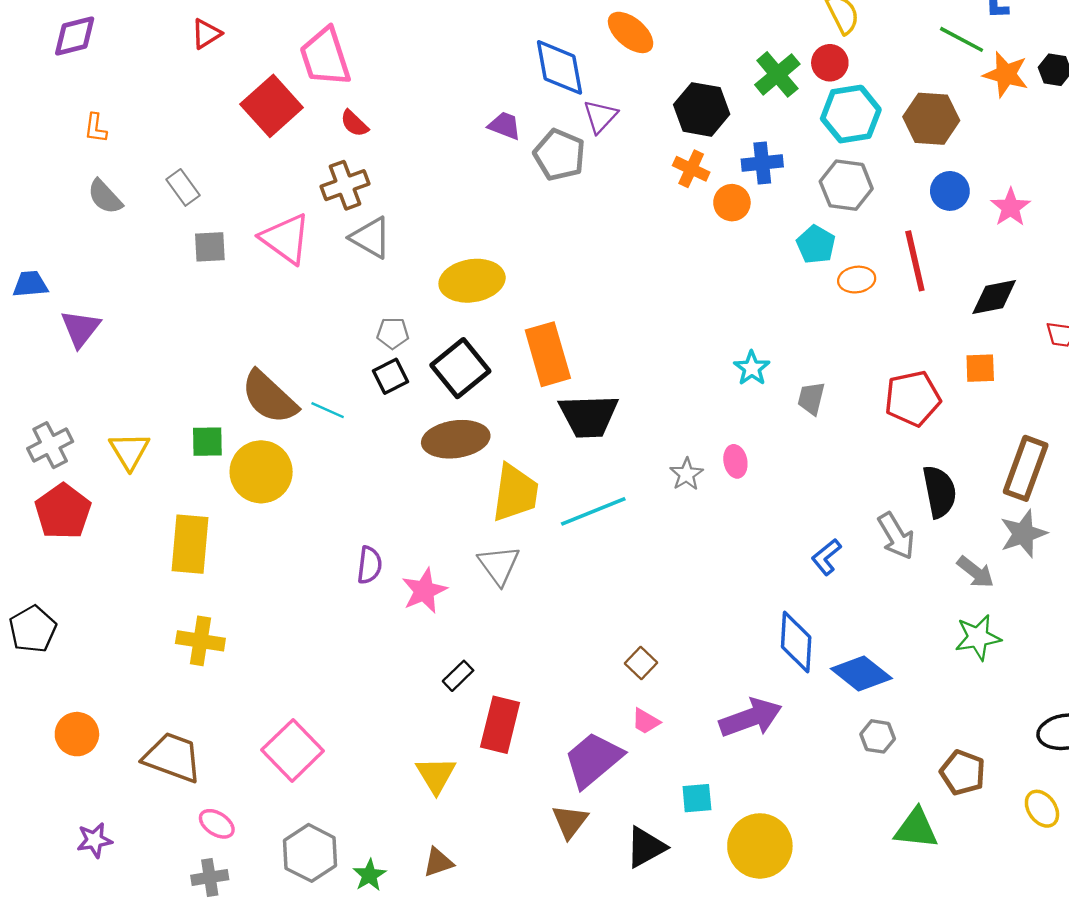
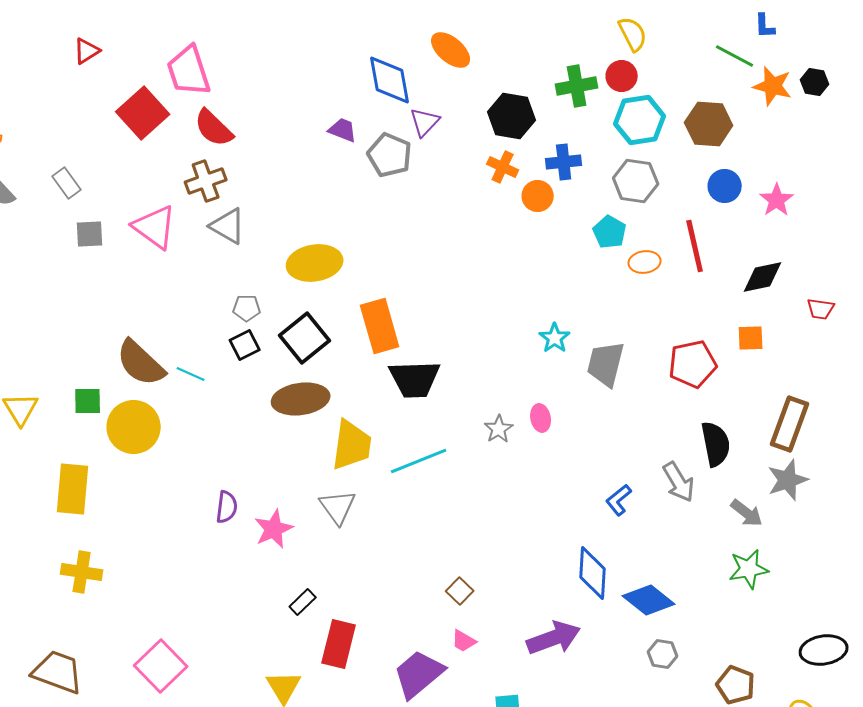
green cross: (777, 74) -> (577, 86), turned 30
red semicircle: (354, 123) -> (214, 128), size x1.6
gray trapezoid: (811, 398) -> (606, 364), size x1.6

